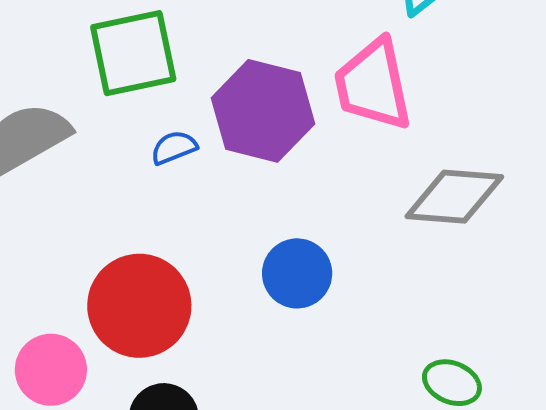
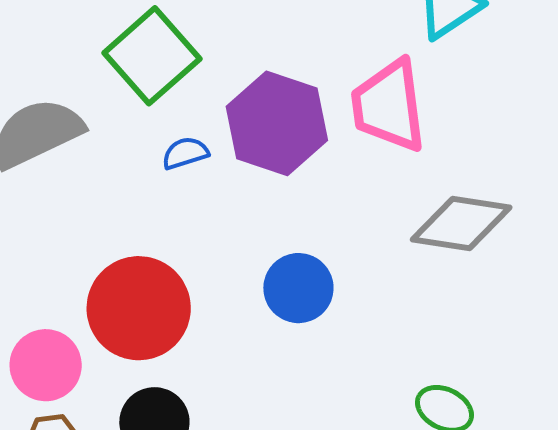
green square: (133, 53) -> (152, 56), turned -34

